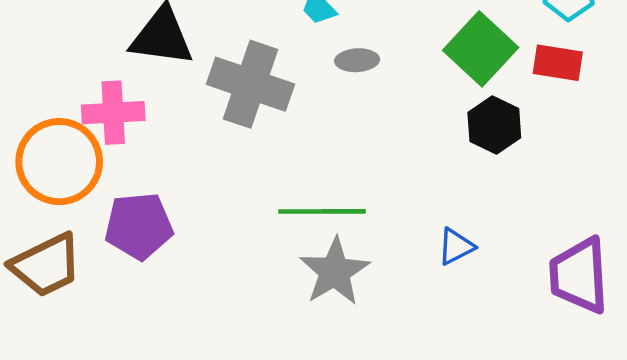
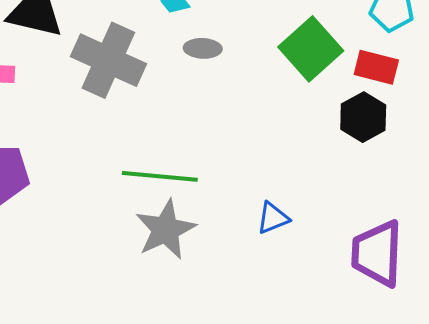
black hexagon: (494, 125) -> (363, 117), moved

